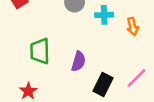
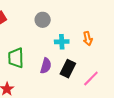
cyan cross: (104, 15) -> (62, 42), moved
black rectangle: (103, 85) -> (68, 69), moved

